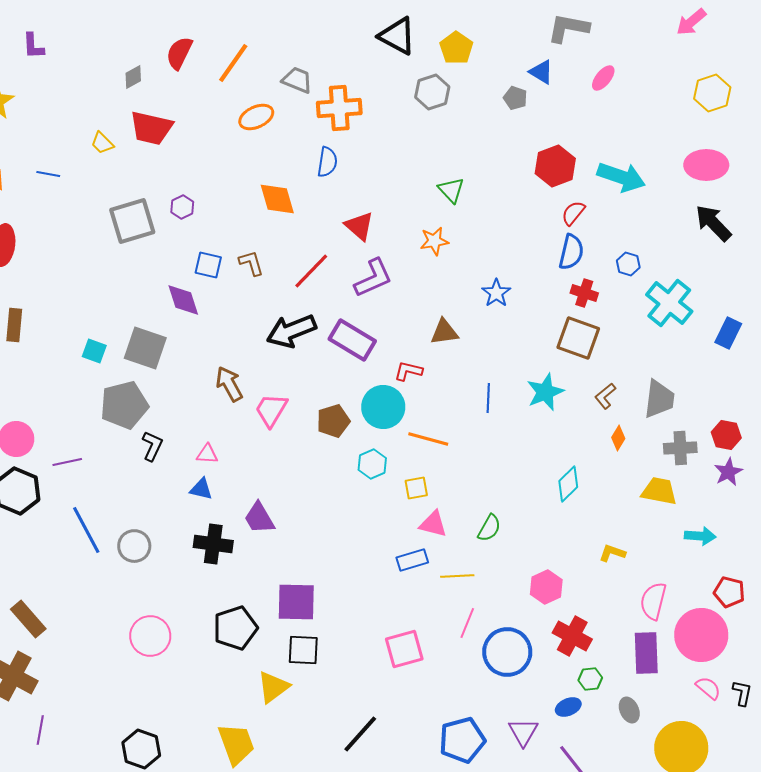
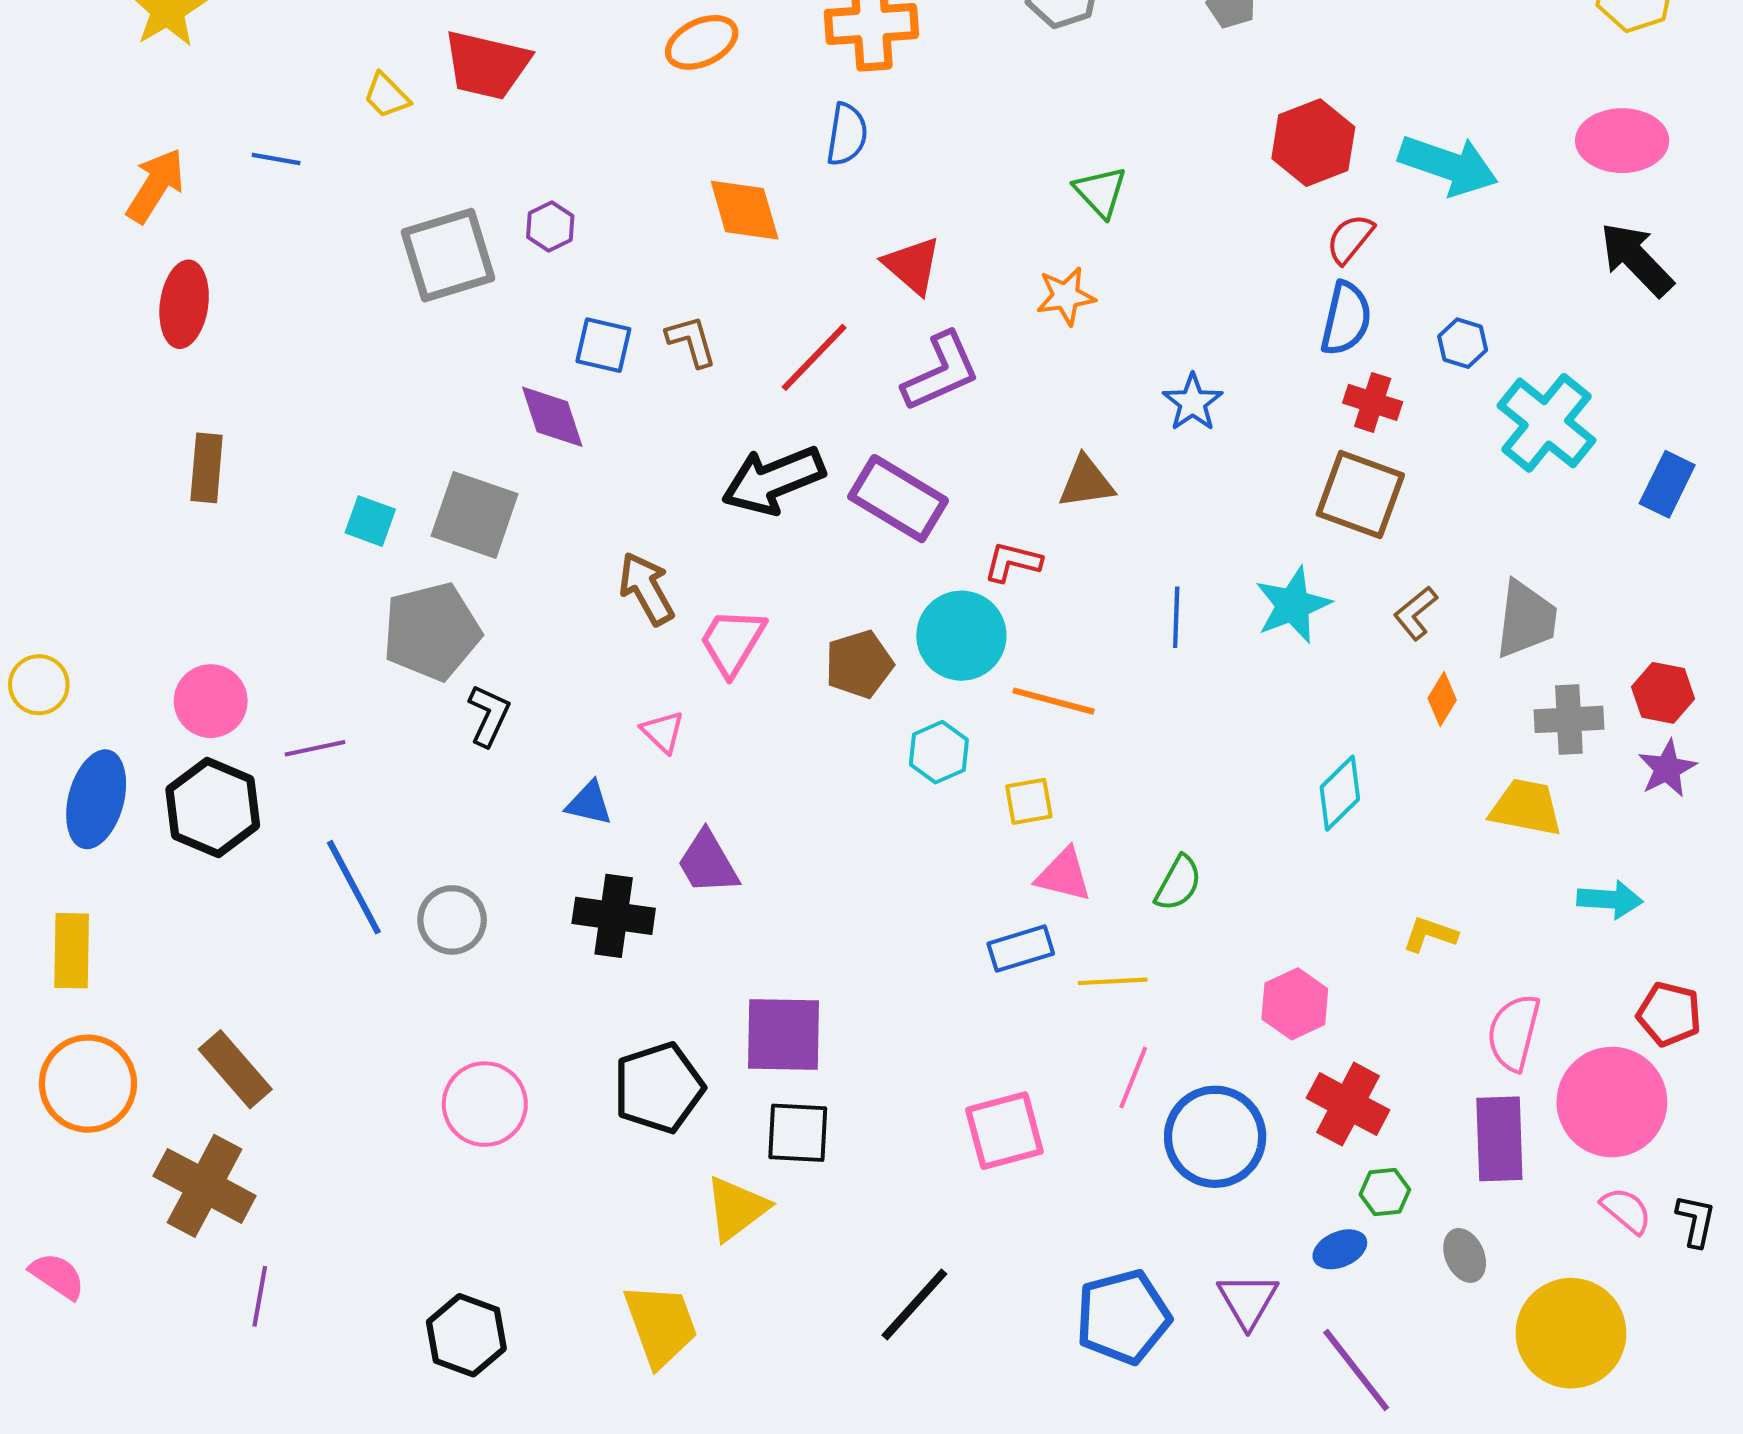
pink triangle: (207, 454) -> (663, 732), moved, turned 40

